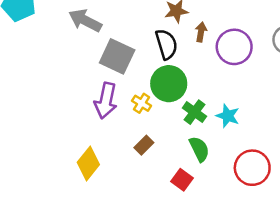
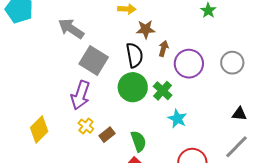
yellow cross: (142, 103) -> (86, 126), moved
green cross: (195, 112) -> (163, 91), moved
green semicircle: (199, 149) -> (138, 141), moved
yellow diamond: (88, 163) -> (39, 130), moved

